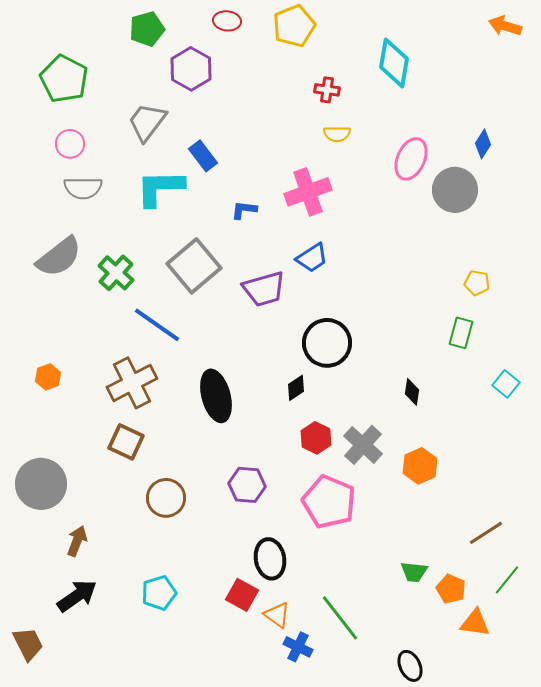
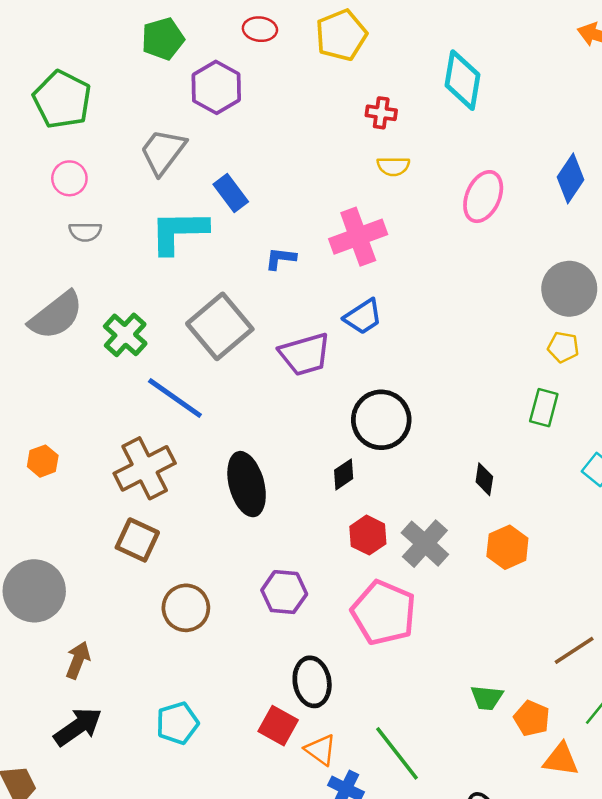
blue diamond: (483, 144) -> (570, 178), size x1.4
gray semicircle: (83, 188) -> (85, 232), size x0.7
gray circle: (455, 190) -> (569, 289), moved
orange hexagon: (420, 466) -> (507, 547), moved

